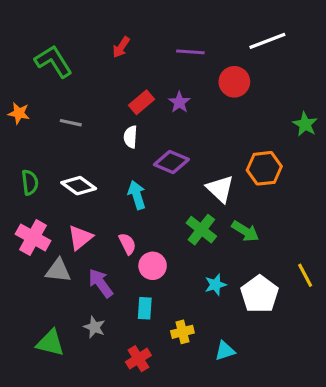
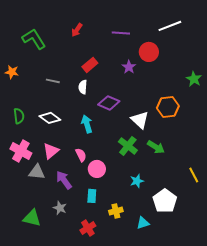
purple star: (179, 102) -> (129, 67), moved
gray line: (71, 123) -> (53, 81), moved
white pentagon: (260, 294) -> (165, 201), moved

